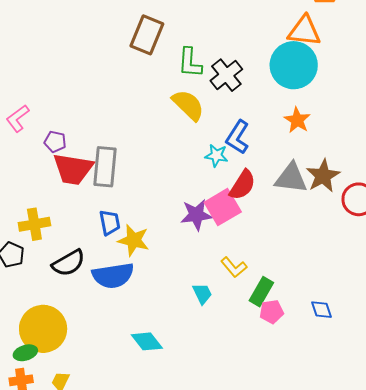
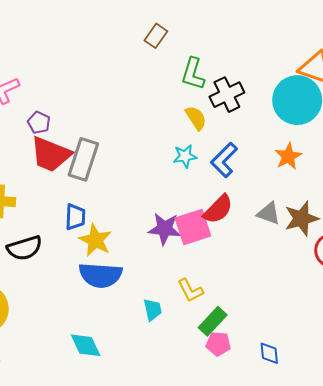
brown rectangle: (147, 35) -> (156, 36), size x0.6
yellow semicircle: (188, 105) -> (196, 118), moved, size x0.7
cyan star: (216, 155) -> (185, 156), moved, turned -30
gray triangle: (291, 178) -> (269, 213), size x0.7
blue semicircle: (113, 276) -> (100, 275), moved

